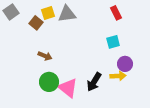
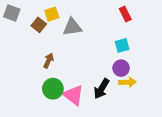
gray square: (11, 12) -> (12, 13), turned -35
gray triangle: (67, 14) -> (72, 27), moved
brown arrow: (45, 56) -> (49, 61), turned -88
purple circle: (125, 64) -> (121, 68), moved

